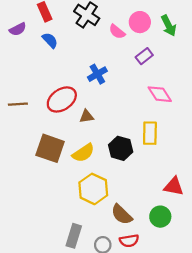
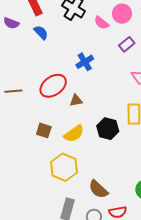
purple semicircle: (18, 29) -> (11, 23), turned 49
brown square: (50, 148) -> (44, 130), size x0.6
yellow hexagon: (93, 189) -> (64, 167), moved
brown semicircle: (122, 214) -> (98, 189), moved

